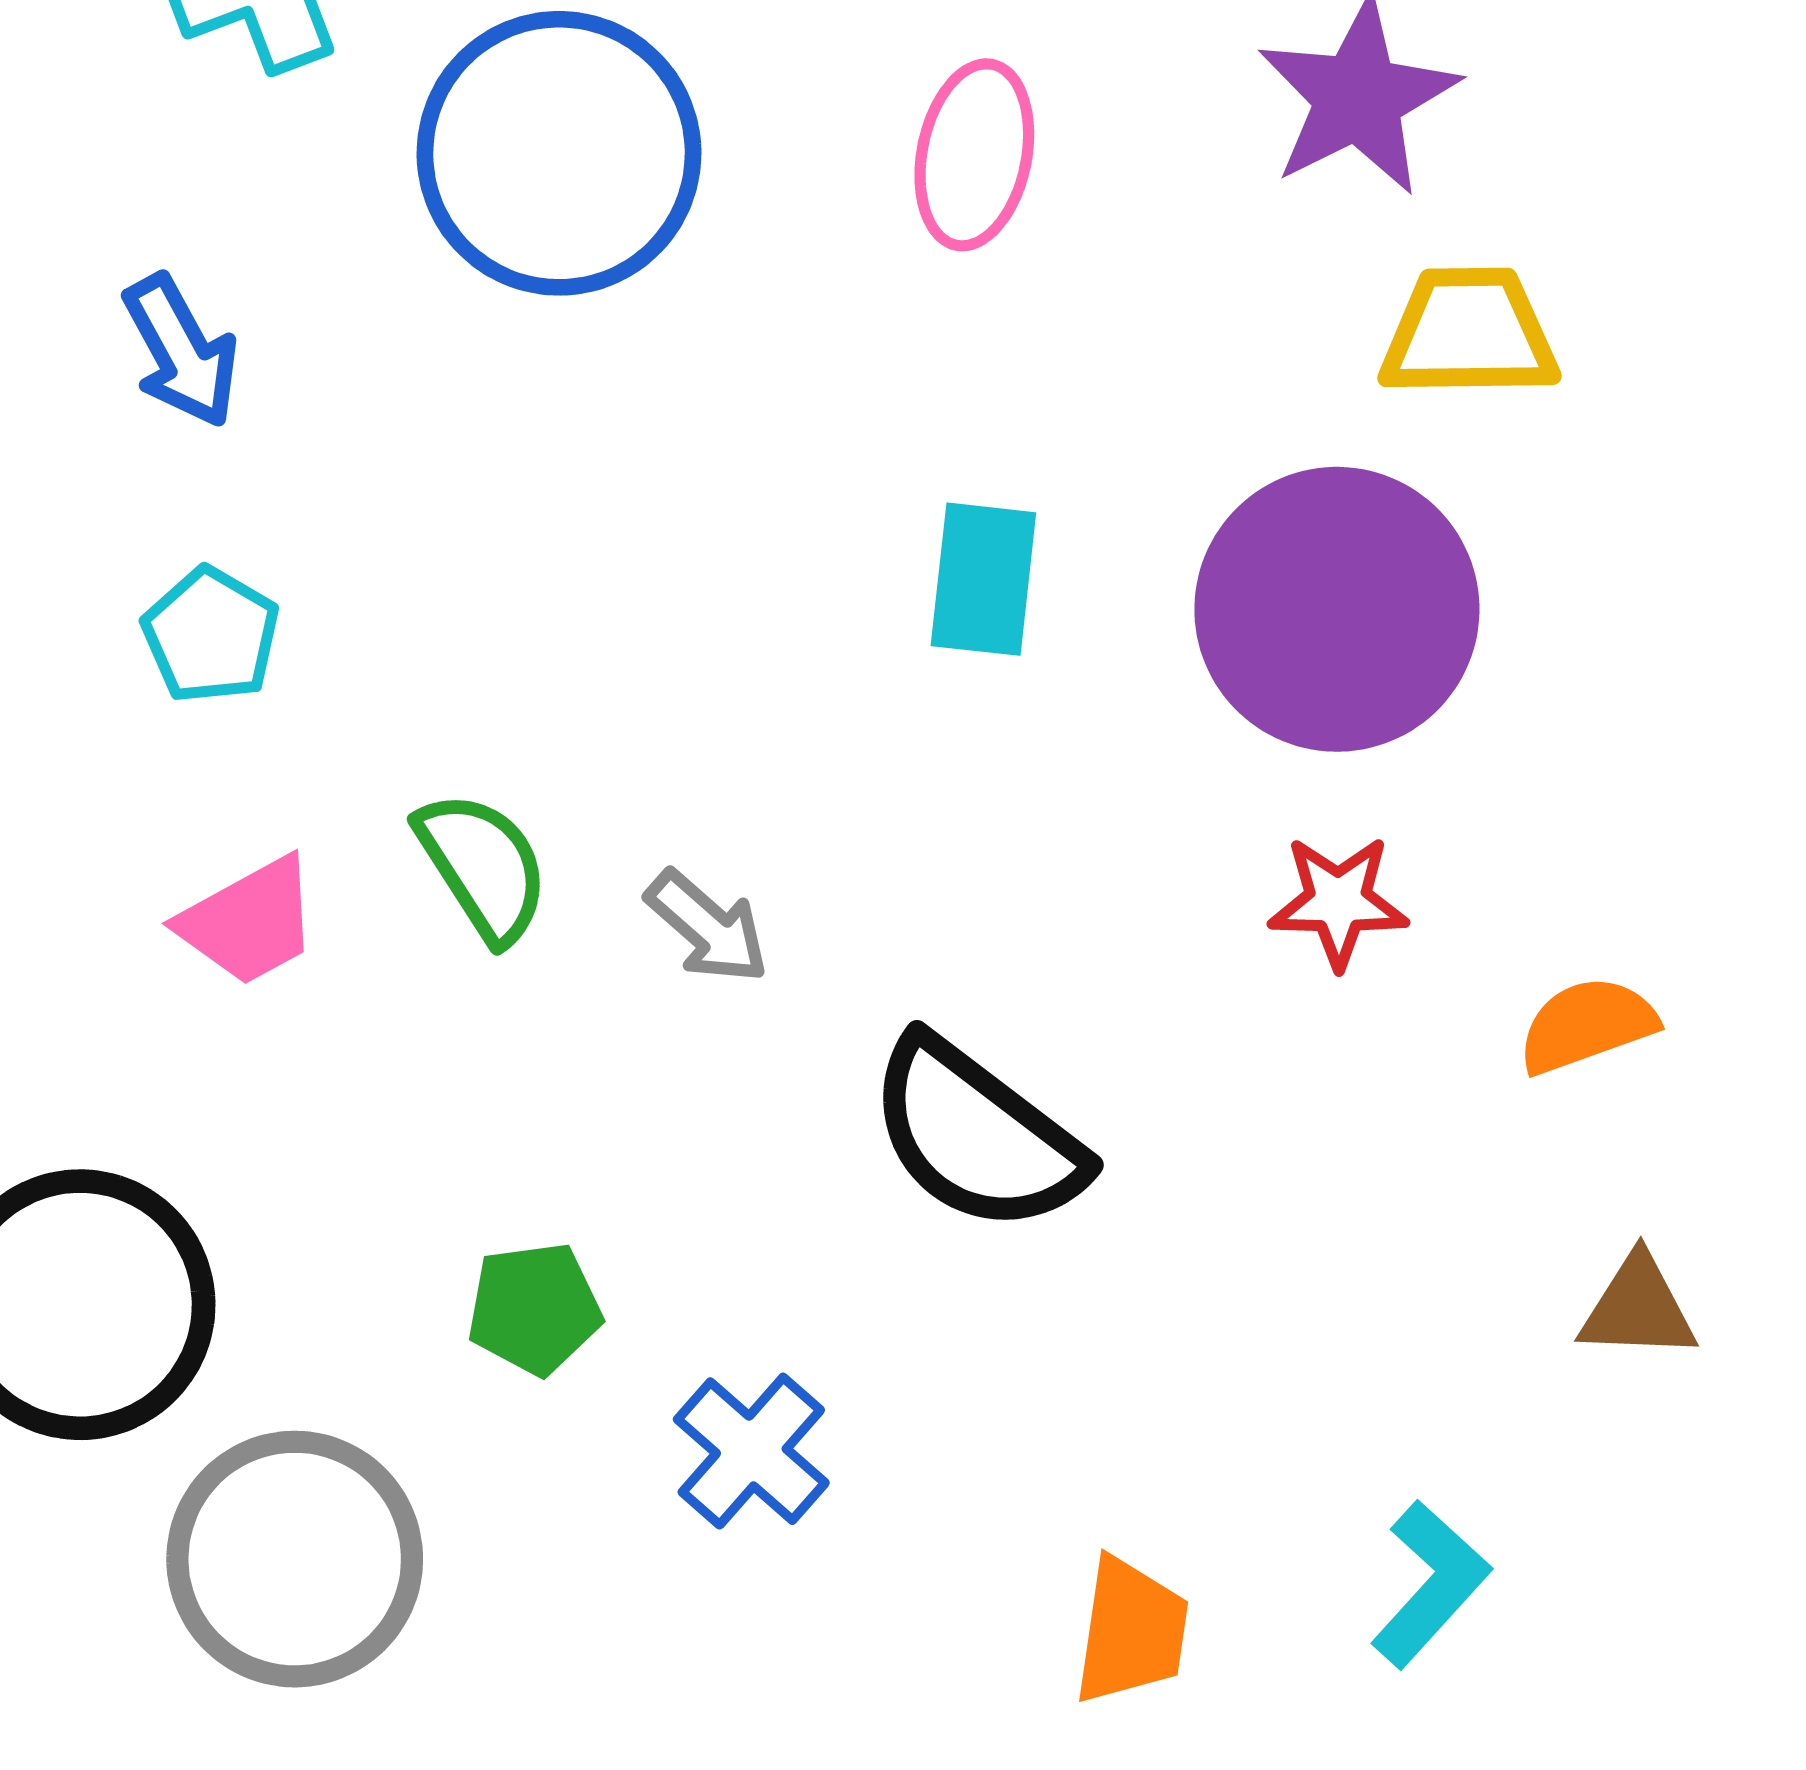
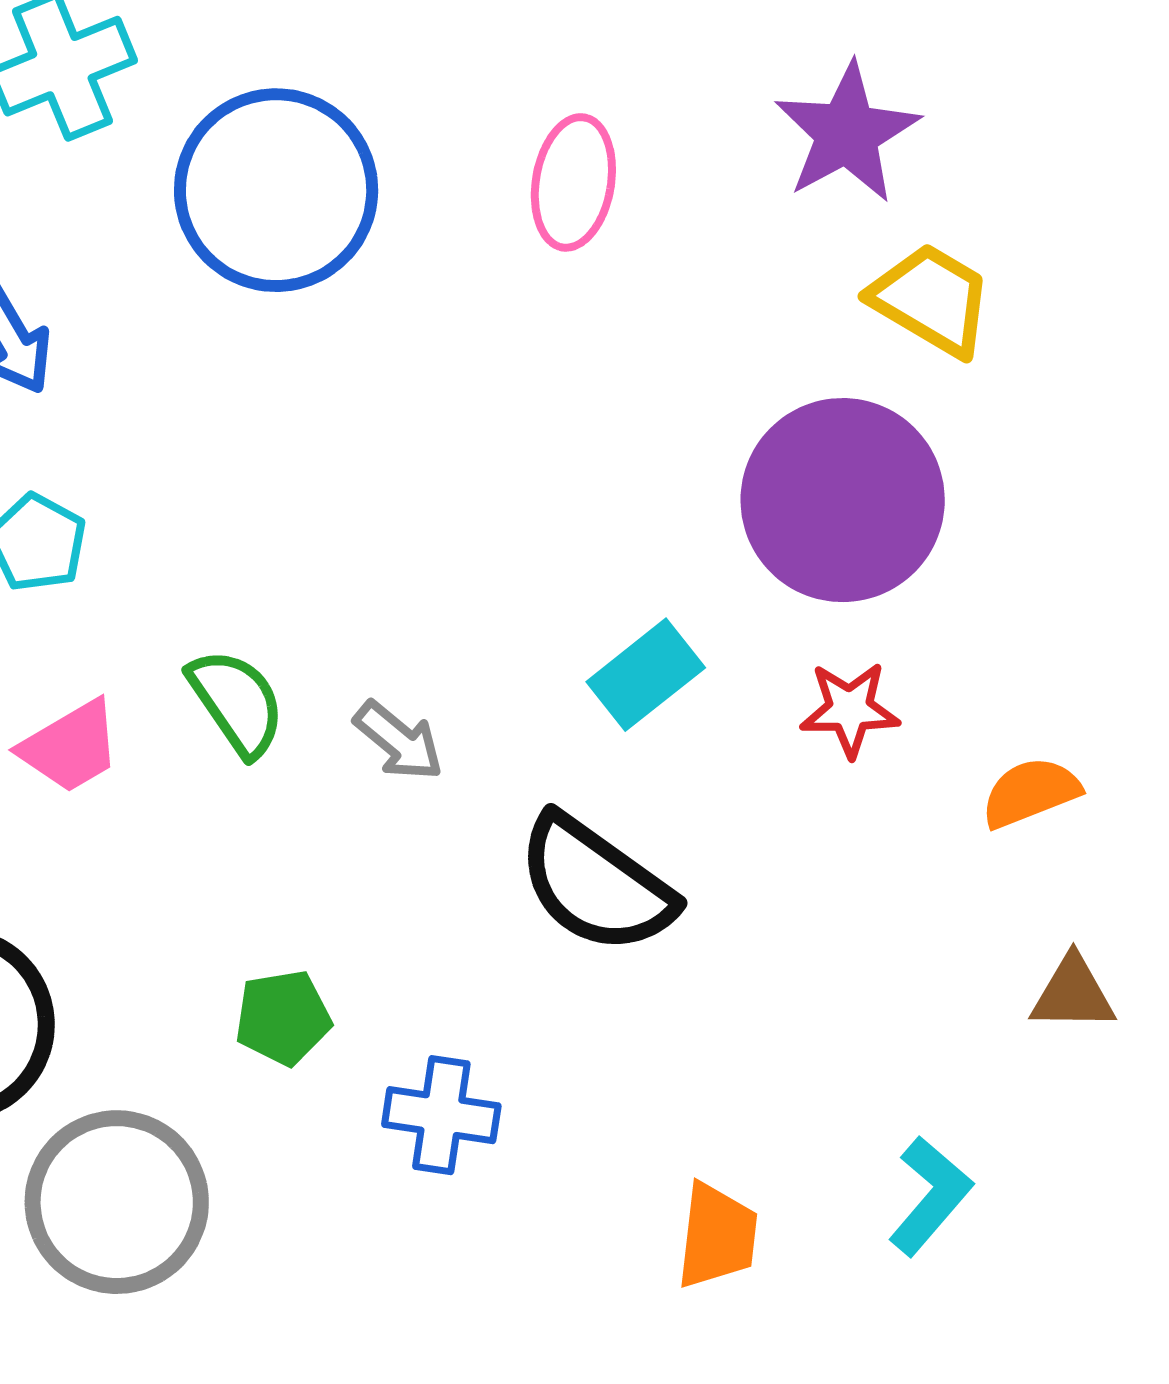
yellow trapezoid: (1469, 333) -> (931, 299), turned 33
cyan rectangle: (983, 579) -> (646, 675), moved, turned 47
blue cross: (751, 1451) -> (441, 1115), turned -31

